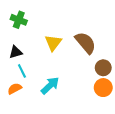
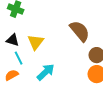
yellow triangle: (53, 43) -> (36, 42), moved
black triangle: (16, 52) -> (13, 40), turned 32

